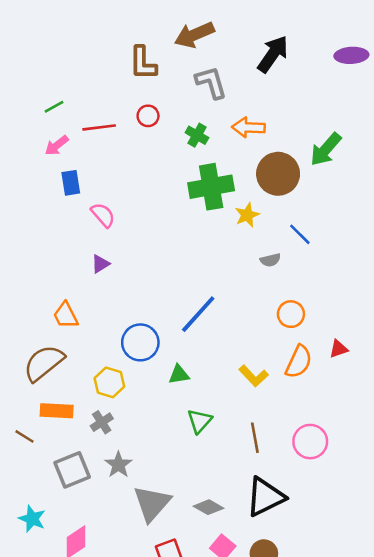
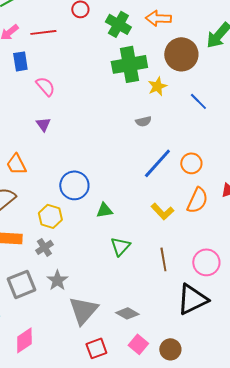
red line: (99, 127) -> (43, 32), moved
green cross: (197, 135) -> (118, 24), size x1.4
gray semicircle: (270, 260) -> (143, 121), moved
purple triangle: (100, 264) -> (43, 124), turned -35
blue line: (198, 314) -> (157, 163), moved
black triangle: (265, 497) -> (192, 299), moved

